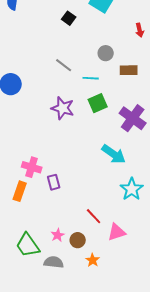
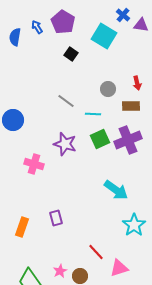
red arrow: (140, 30) -> (137, 83), moved
purple cross: (133, 118) -> (128, 140), moved, turned 32
pink cross: (32, 167) -> (34, 164), moved

